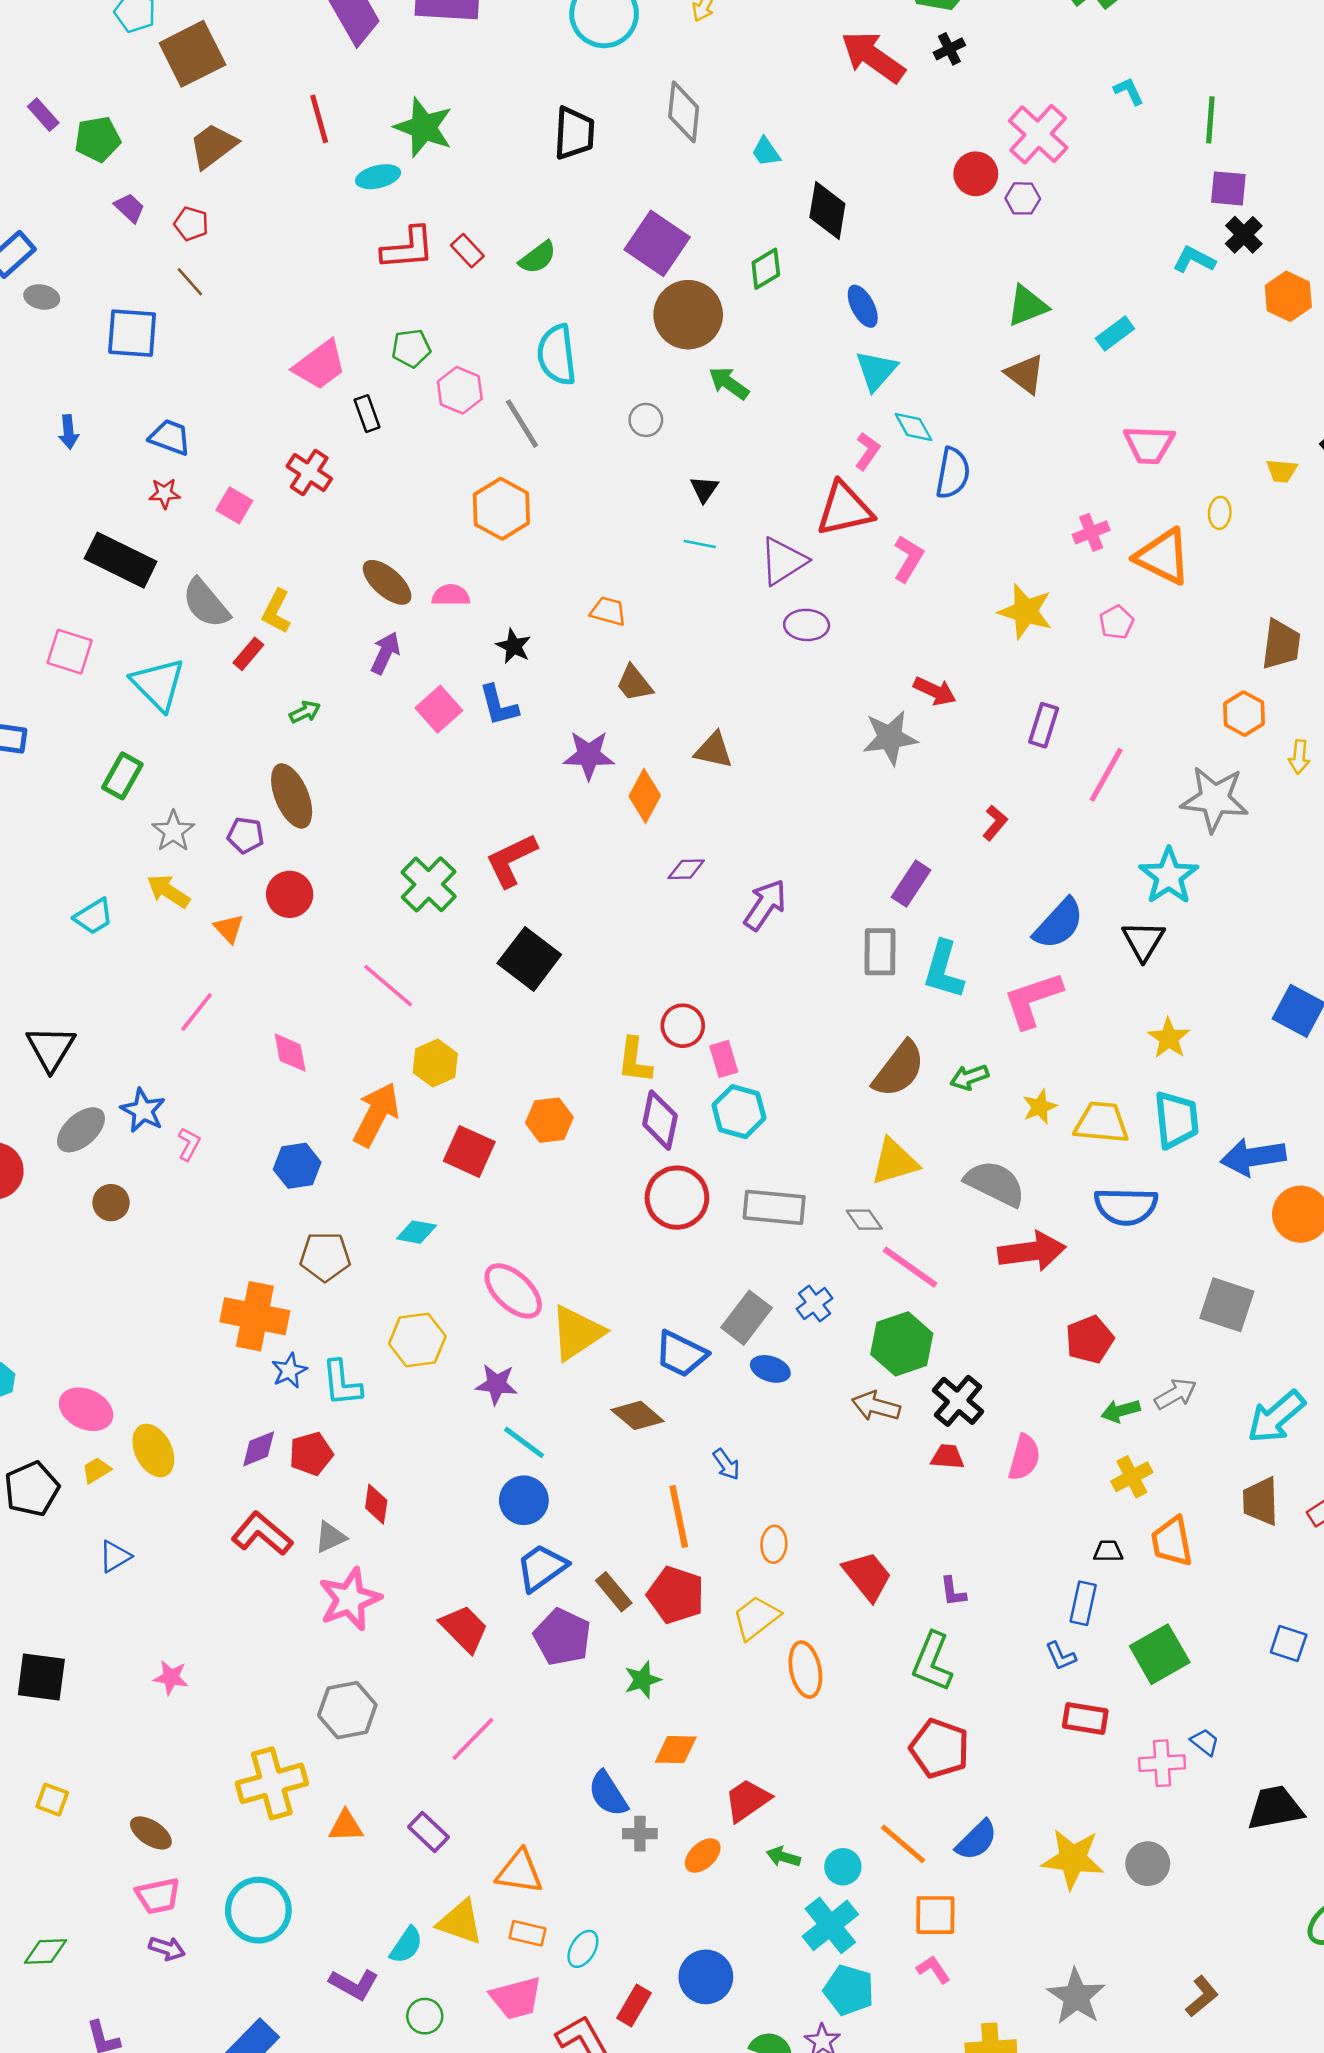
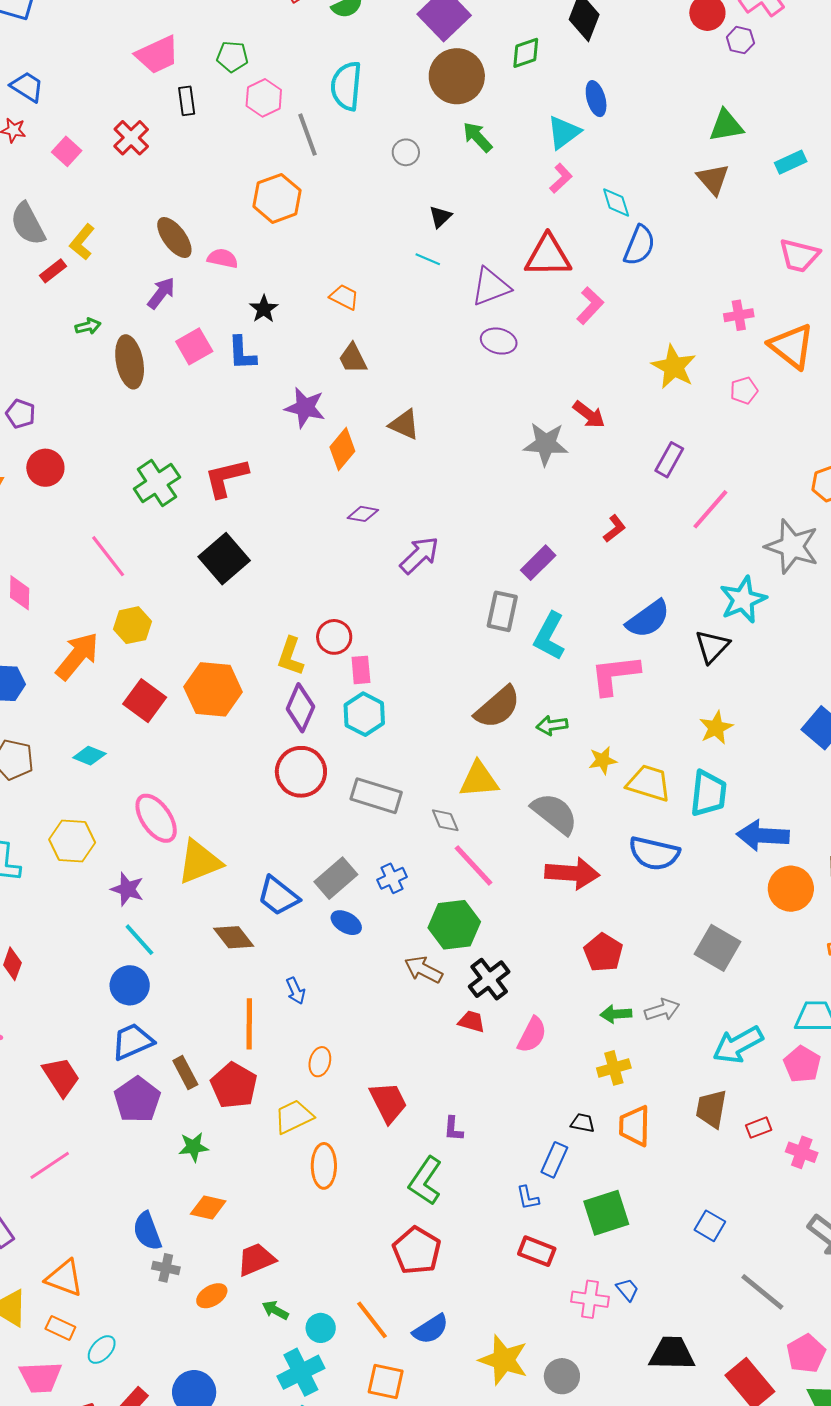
cyan triangle: (876, 371) -> (564, 132), moved
pink L-shape: (867, 451) -> (561, 178), moved
brown ellipse: (292, 796) -> (130, 362), moved
orange hexagon: (549, 1120) -> (213, 689), size x1.5
red pentagon: (1090, 1339) -> (603, 952), turned -30

